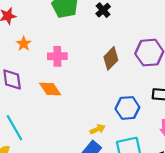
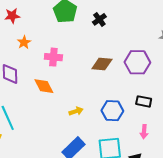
brown diamond: (111, 58) -> (102, 64), turned 45
yellow arrow: (98, 129) -> (76, 111), moved

